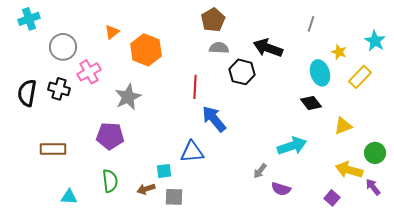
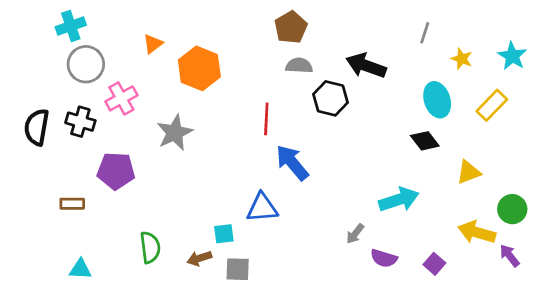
cyan cross: (29, 19) -> (71, 26), moved
yellow star: (339, 52) -> (462, 59), moved
purple pentagon: (110, 136) -> (116, 171), moved
brown rectangle: (53, 149) -> (72, 204), size x0.7
cyan triangle: (69, 197) -> (80, 269), moved
purple square: (332, 198) -> (434, 264), moved

